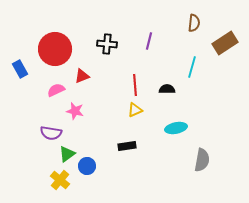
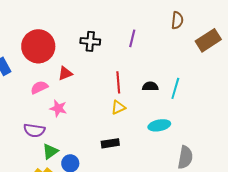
cyan line: (192, 67) -> (175, 88), moved

